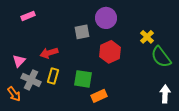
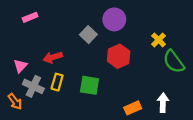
gray square: (82, 32) -> (88, 35), turned -35
white arrow: (165, 94) -> (163, 103), moved
orange rectangle: (99, 96) -> (133, 108), moved

